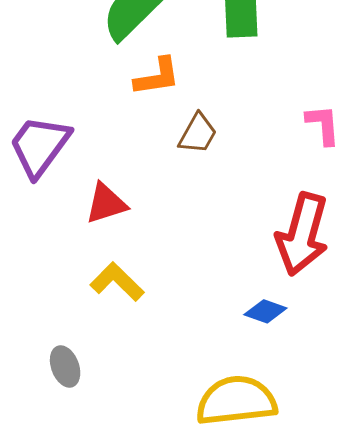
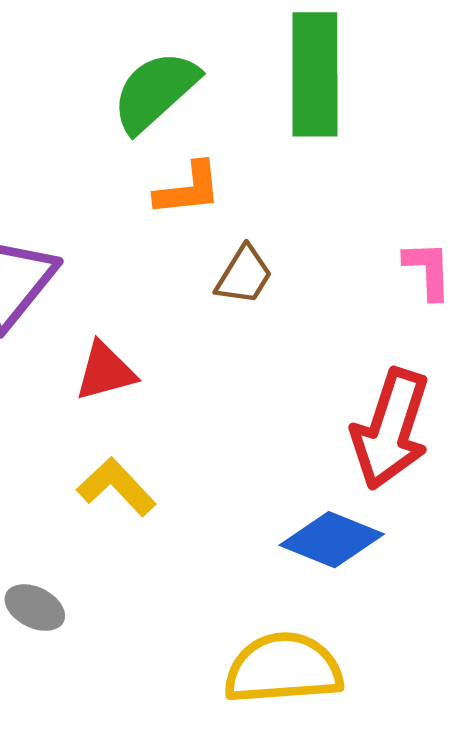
blue diamond: (265, 311) -> (332, 540), size x1.6
gray ellipse: (65, 366) -> (35, 608), turned -45

